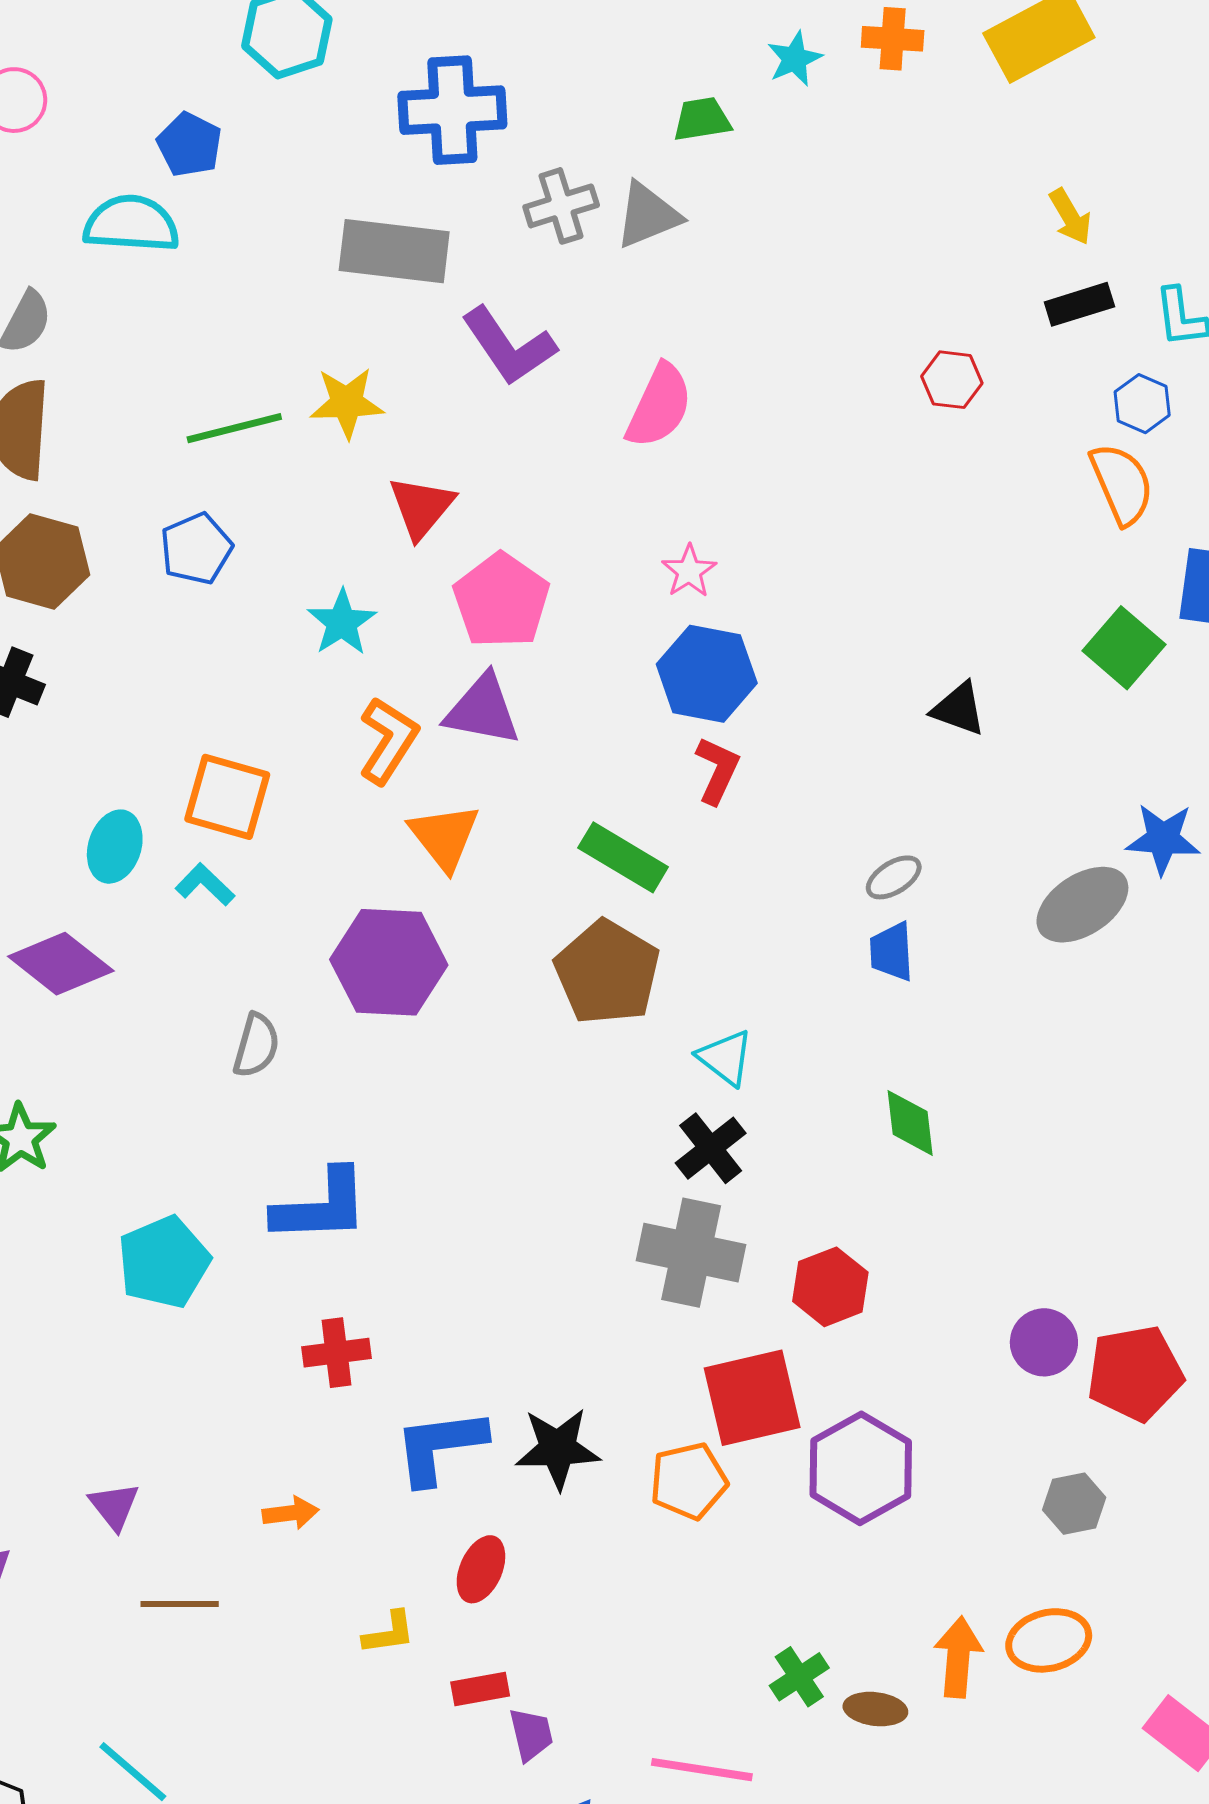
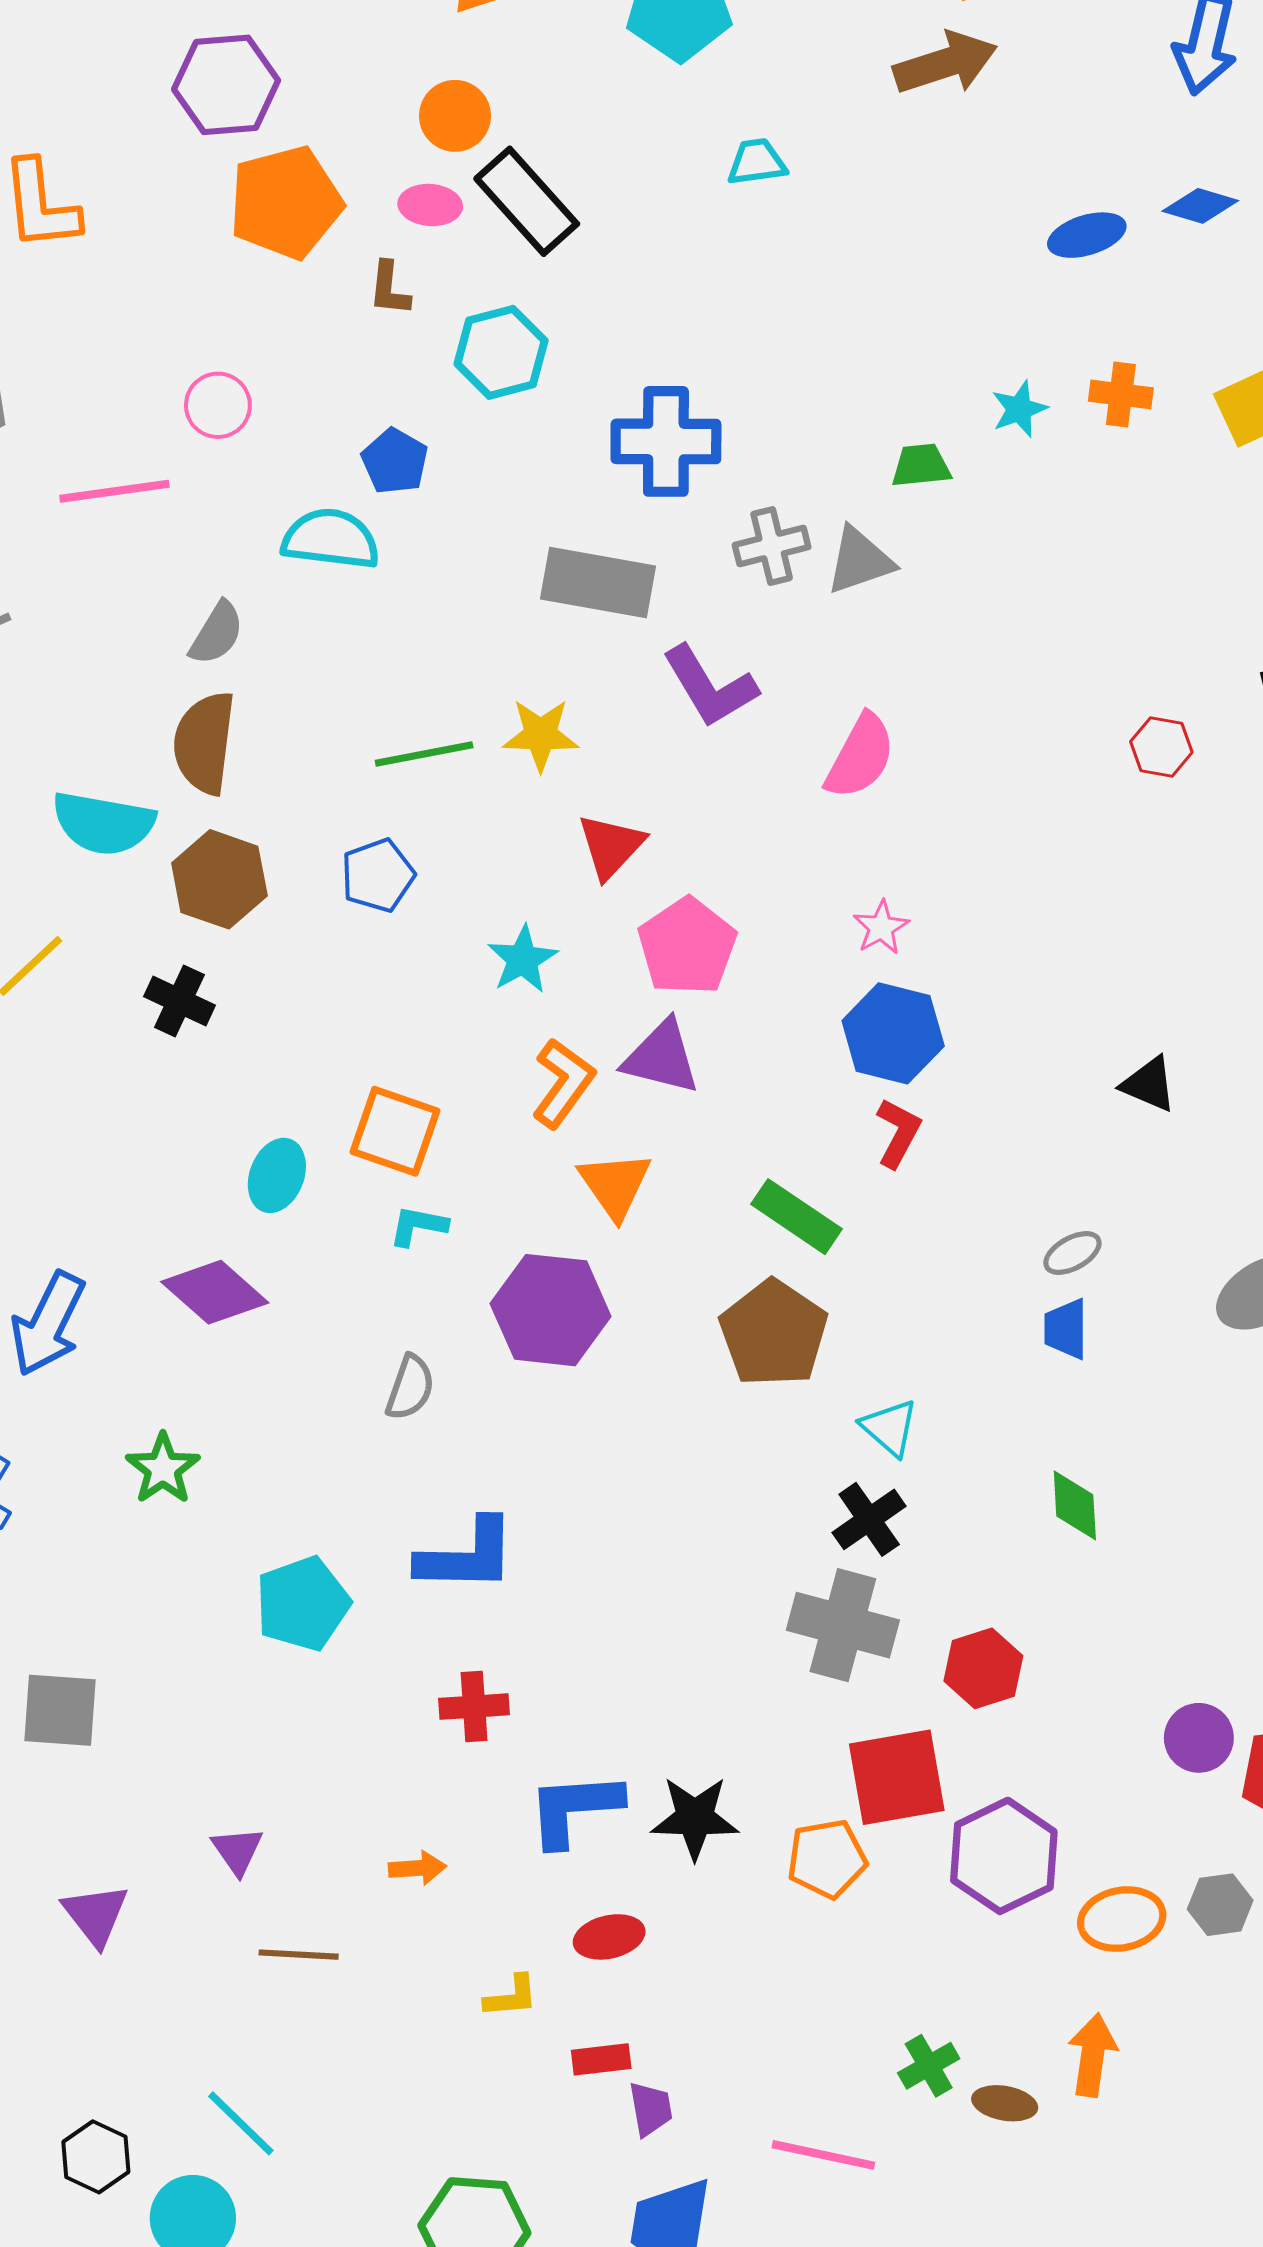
cyan L-shape: (205, 885) -> (418, 1226), moved, turned -36
red ellipse: (481, 1569) -> (609, 1937), turned 50
orange ellipse: (1049, 1640) -> (1122, 1919), moved

